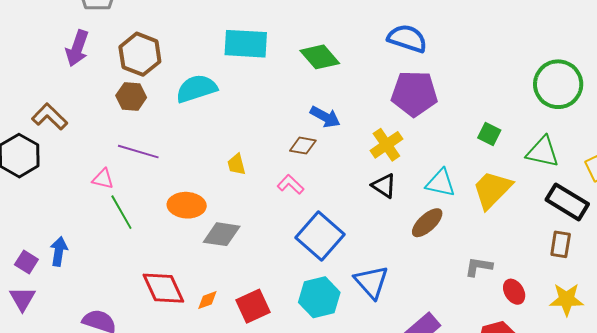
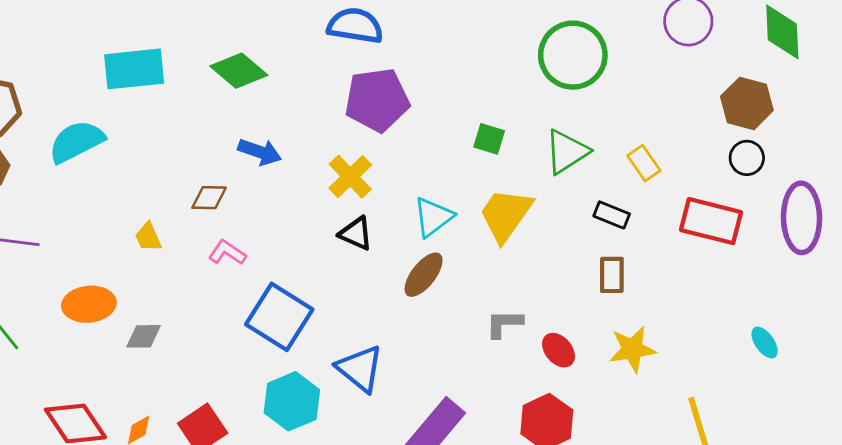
brown diamond: (303, 146) -> (209, 198), moved
green triangle: (543, 152) -> (567, 152), turned -36
cyan triangle: (441, 183) -> (433, 217), turned -40
black rectangle: (567, 202) -> (612, 215), size x0.6
gray diamond: (222, 234) -> (144, 336), size x0.7

